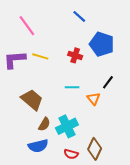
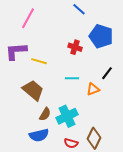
pink line: (27, 26) -> (28, 18), turned 65
yellow line: (40, 56) -> (39, 61), moved
orange triangle: (94, 99) -> (93, 89), turned 48

